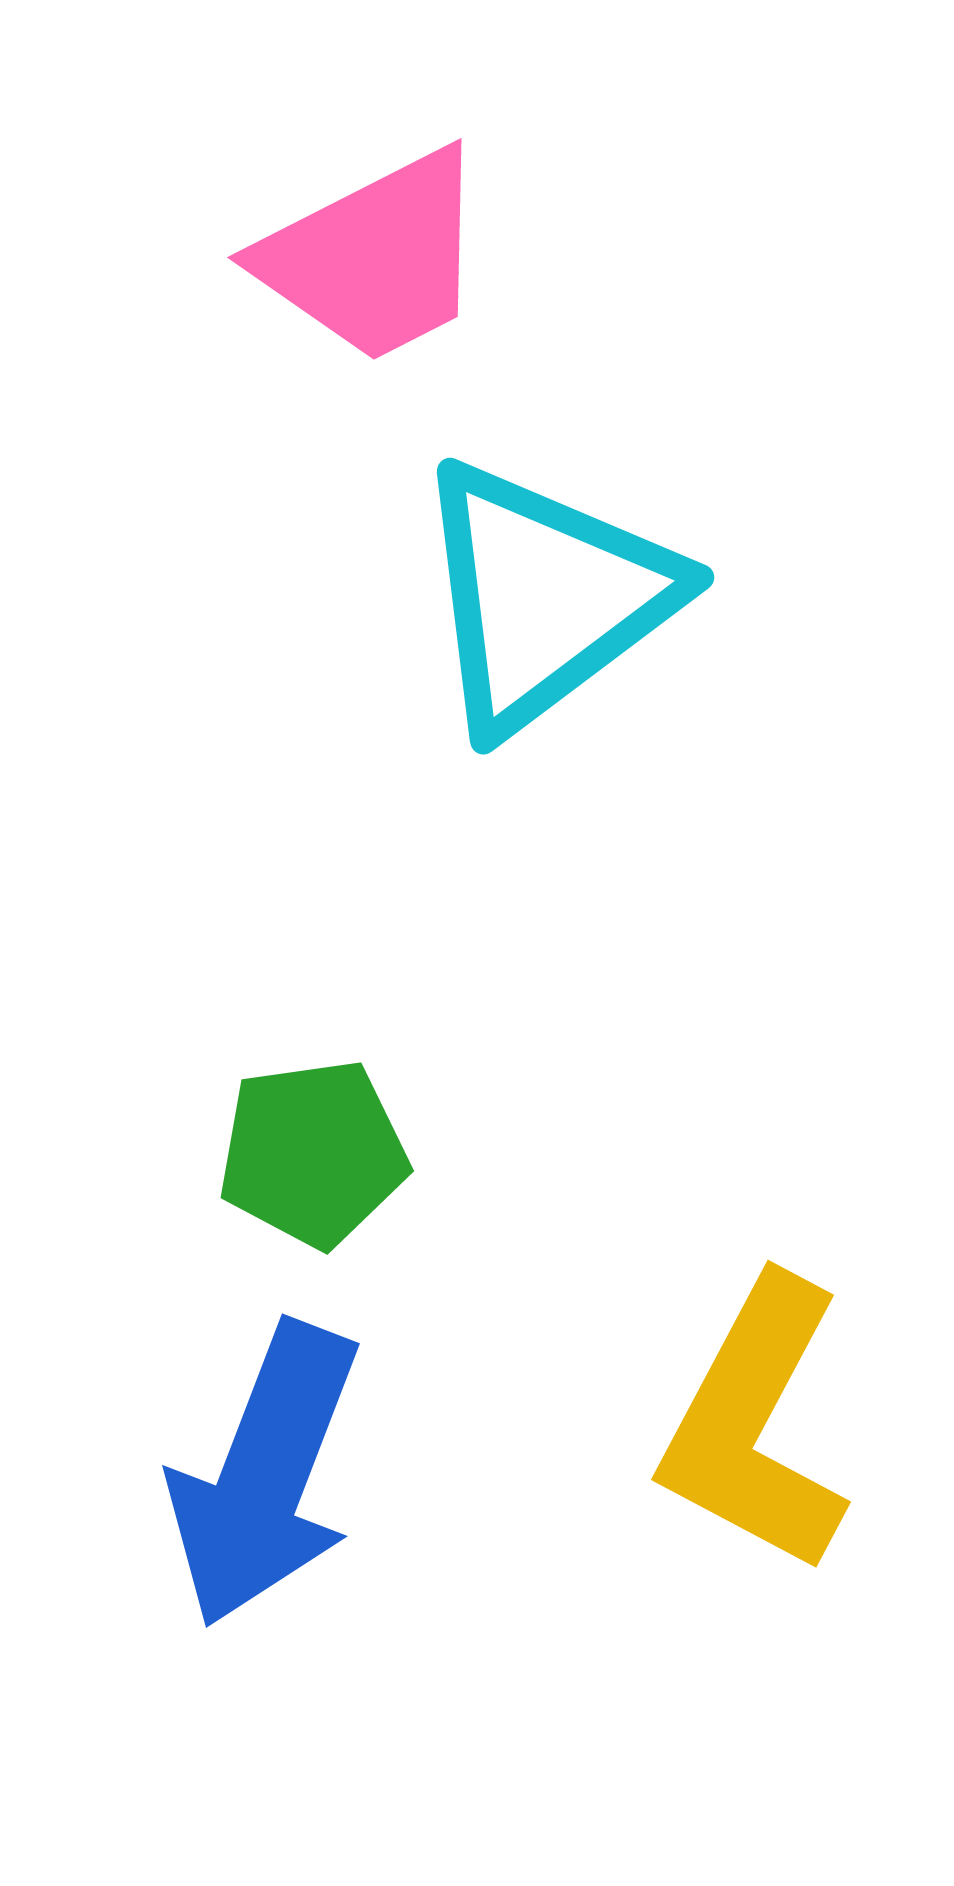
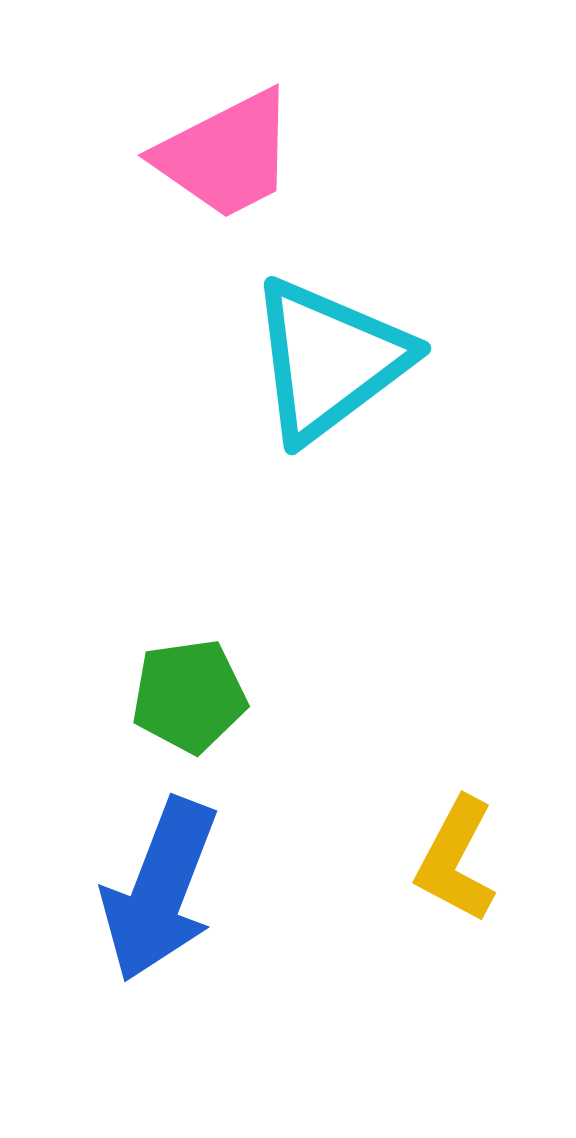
yellow L-shape: (755, 1425) -> (456, 860), size x0.7

